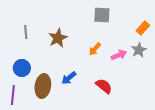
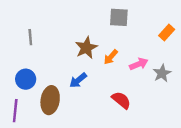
brown star: (58, 38) -> (86, 48), moved
gray star: (139, 50) -> (162, 73), moved
blue arrow: (69, 78) -> (78, 80), moved

